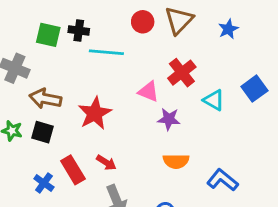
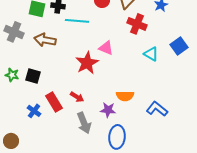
red cross: (182, 73) -> (137, 24), moved, turned -30
brown arrow: (45, 99) -> (45, 40), moved
red star: (95, 113) -> (87, 63), moved
purple star: (169, 119) -> (108, 110), moved

